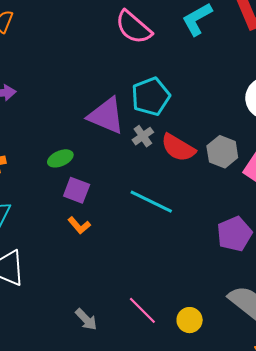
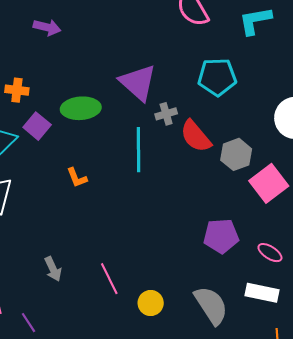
cyan pentagon: (151, 96) -> (217, 77), moved
green ellipse: (60, 158) -> (81, 108), size x1.5
purple square: (77, 190) -> (37, 126), moved
cyan line: (151, 202) -> (139, 150), moved, turned 45

